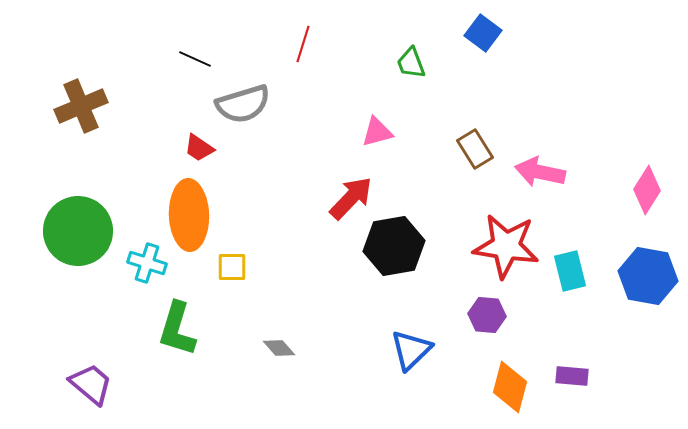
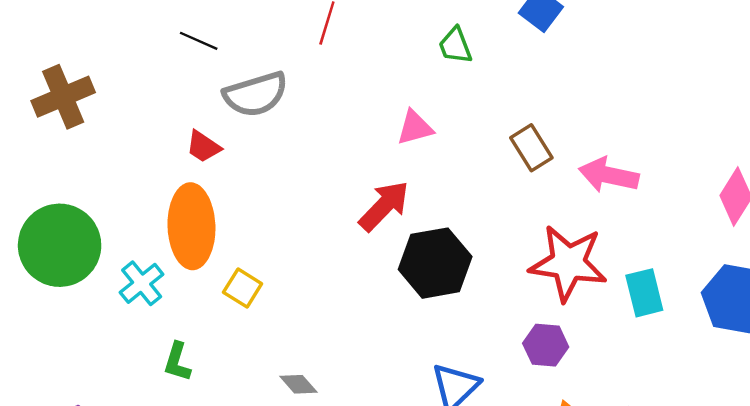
cyan cross: (147, 263) -> (142, 283), turned 33
yellow square: (232, 267) -> (243, 288), turned 32
green L-shape: (177, 329) -> (177, 362), size x0.6

